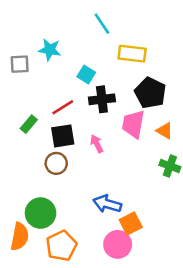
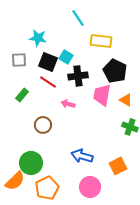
gray square: (20, 64) -> (19, 60), moved
red line: (63, 107) -> (48, 82), turned 66
black square: (63, 136) -> (48, 62), moved, turned 30
pink arrow: (97, 144) -> (68, 104), moved, turned -48
orange square: (131, 224) -> (118, 166), moved
orange semicircle: (20, 237) -> (15, 181), turned 35

